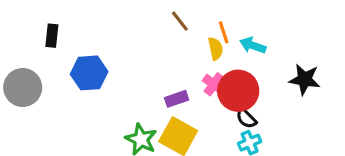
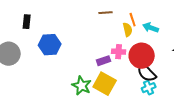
brown line: (180, 21) -> (106, 13), turned -56
pink cross: (214, 84) -> (119, 52), moved, turned -32
black semicircle: (246, 118) -> (147, 73), size x1.5

